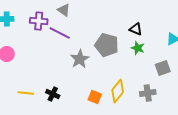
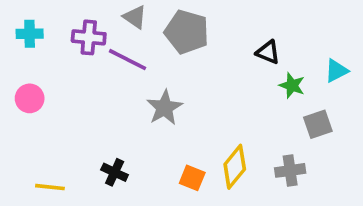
gray pentagon: (107, 45) -> (187, 32), moved
green star: (138, 48) -> (292, 85), moved
yellow line: (26, 93) -> (50, 187), moved

